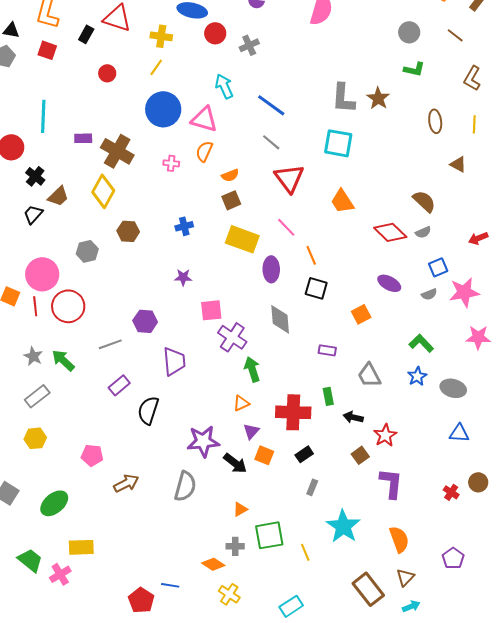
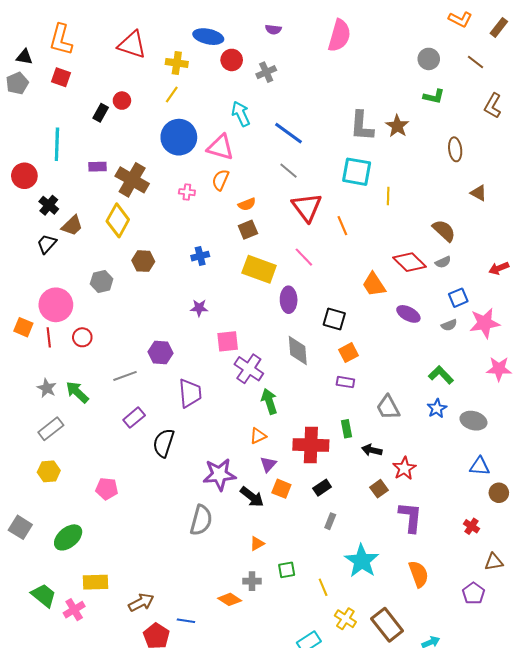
black rectangle: (86, 34) -> (101, 113), moved
yellow line: (474, 124) -> (388, 196), moved
orange trapezoid: (342, 201) -> (374, 284), moved
orange line: (311, 255) -> (342, 226), moved
red circle: (68, 306) -> (82, 337), size x0.6
orange square: (361, 314) -> (348, 353), moved
brown circle: (478, 482) -> (499, 493), moved
brown arrow: (126, 483) -> (141, 602), moved
green square: (269, 535) -> (287, 570), size x0.6
brown triangle: (405, 577) -> (494, 562), moved, turned 36
yellow cross: (229, 594) -> (345, 619), moved

